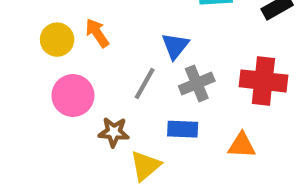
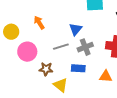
yellow circle: (57, 40) -> (11, 32), moved
gray line: (145, 83) -> (61, 47), turned 42
yellow triangle: (145, 166) -> (61, 85), turned -42

